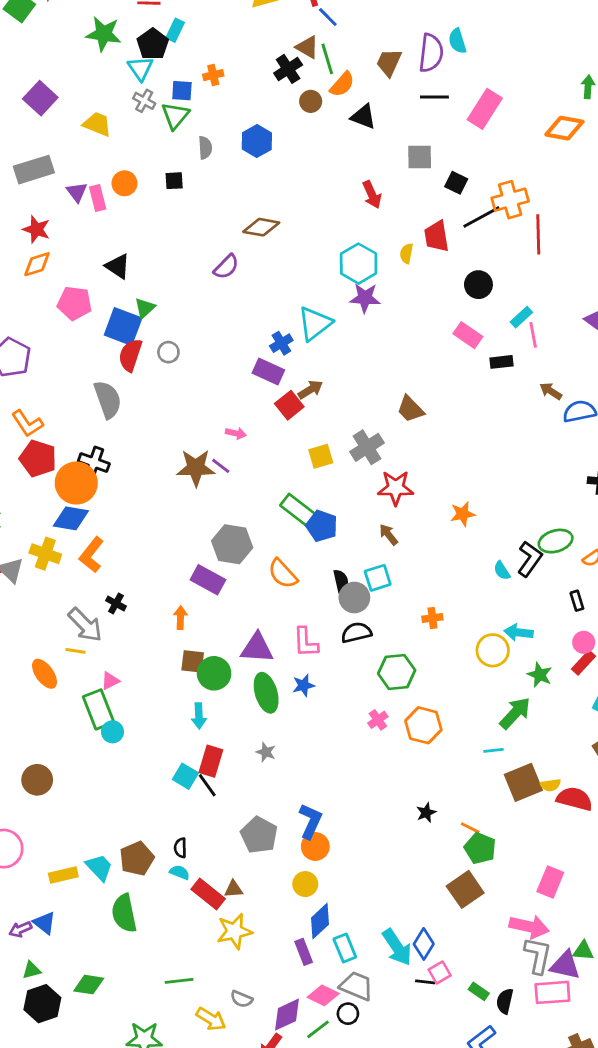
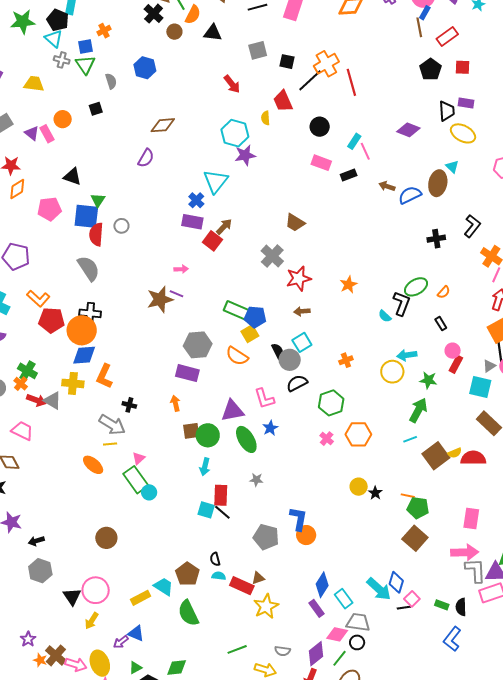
yellow square: (321, 456) -> (250, 334), moved
brown arrow: (389, 535) -> (302, 311), turned -42
cyan arrow: (199, 716) -> (205, 467), turned 30
yellow circle: (305, 884) -> (359, 487), moved

